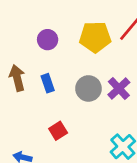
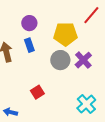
yellow pentagon: (95, 37) -> (65, 34), moved
blue rectangle: (48, 83) -> (29, 45), moved

